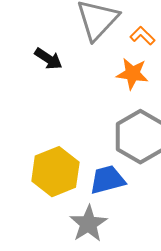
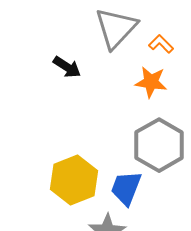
blue trapezoid: (107, 180) -> (126, 188), turned -54

